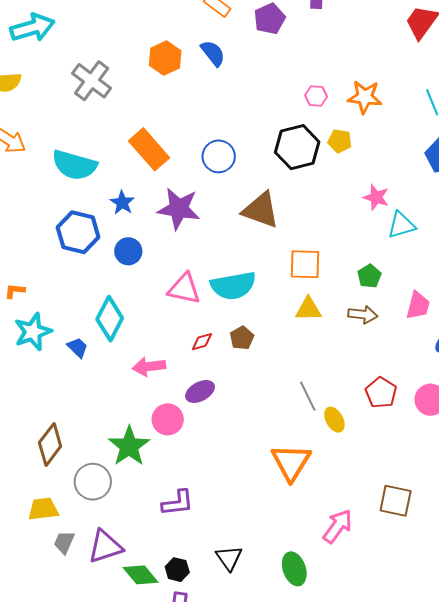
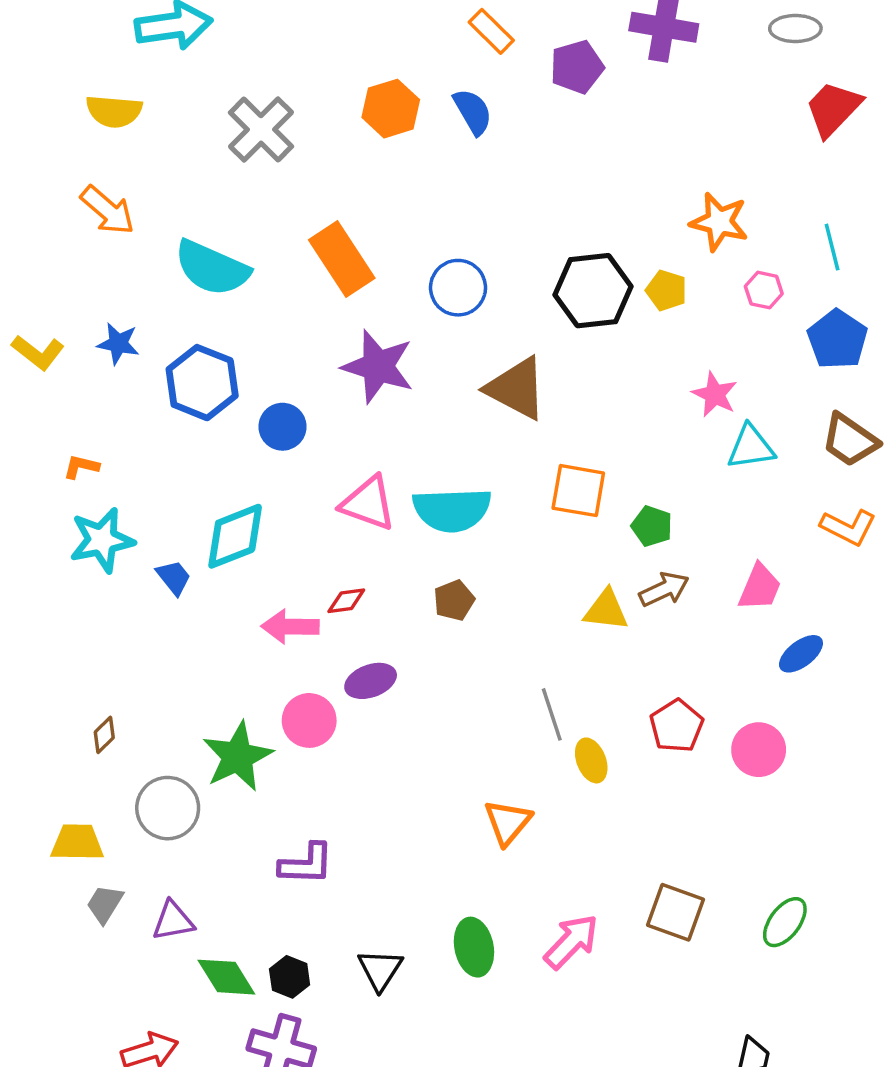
pink hexagon: (316, 96) -> (764, 290), moved
blue star: (122, 203) -> (118, 344), moved, turned -30
green pentagon: (369, 276) -> (652, 526), moved, turned -30
yellow triangle: (308, 309) -> (606, 610), moved
brown arrow: (363, 314) -> (664, 589), turned -40
cyan diamond: (110, 319) -> (235, 536), turned 33
red diamond: (202, 342) -> (346, 601), moved
brown diamond: (50, 444) -> (104, 735), size x0.5
orange triangle: (291, 462) -> (508, 822), size x0.7
purple triangle: (105, 547) -> (173, 921), size x0.7
green ellipse: (294, 569) -> (474, 947), moved

